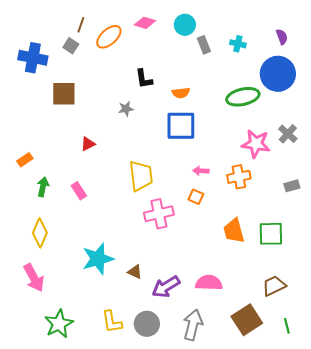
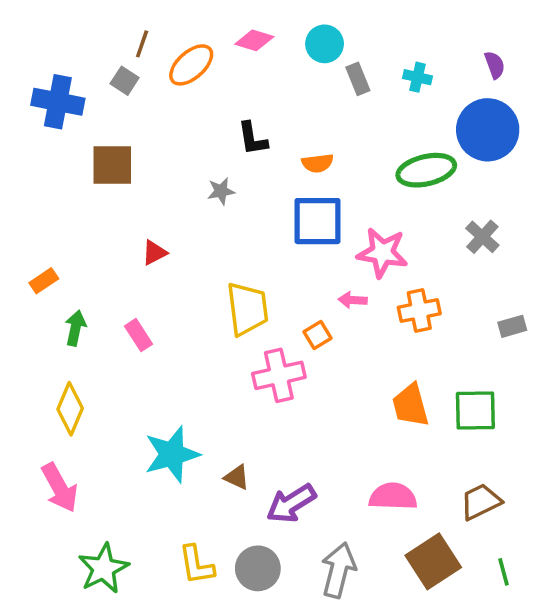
gray cross: (288, 134) -> (482, 237), moved
pink star: (256, 144) -> (382, 253), moved
orange square: (196, 197) -> (318, 335), moved, turned 35
pink semicircle: (209, 283) -> (393, 496), moved

